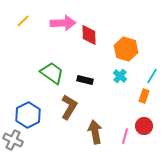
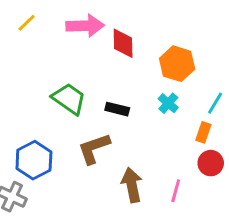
brown L-shape: (69, 107) -> (94, 148), turned -140
red circle: (144, 126) -> (211, 163), moved

